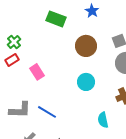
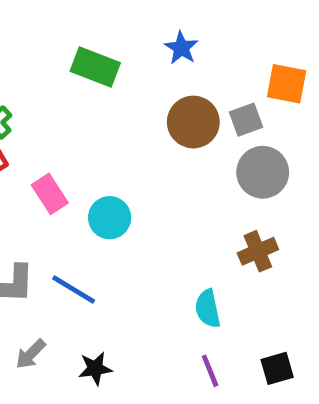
brown circle: (86, 46) -> (193, 122), moved
cyan circle: (86, 82) -> (110, 218), moved

